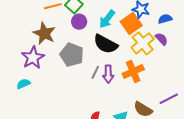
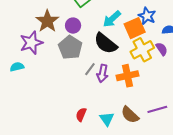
purple circle: (79, 22) -> (73, 26), moved

